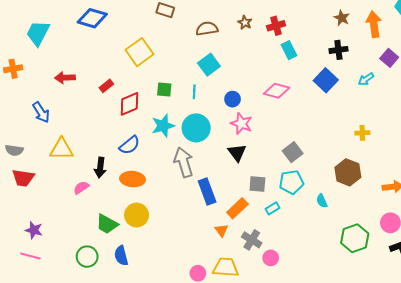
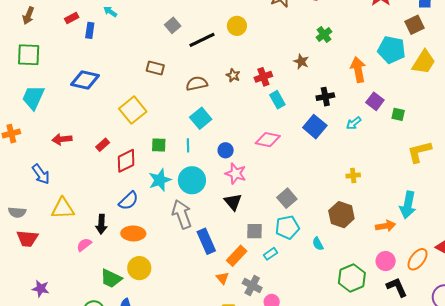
brown star: (342, 18) -> (301, 61), moved

